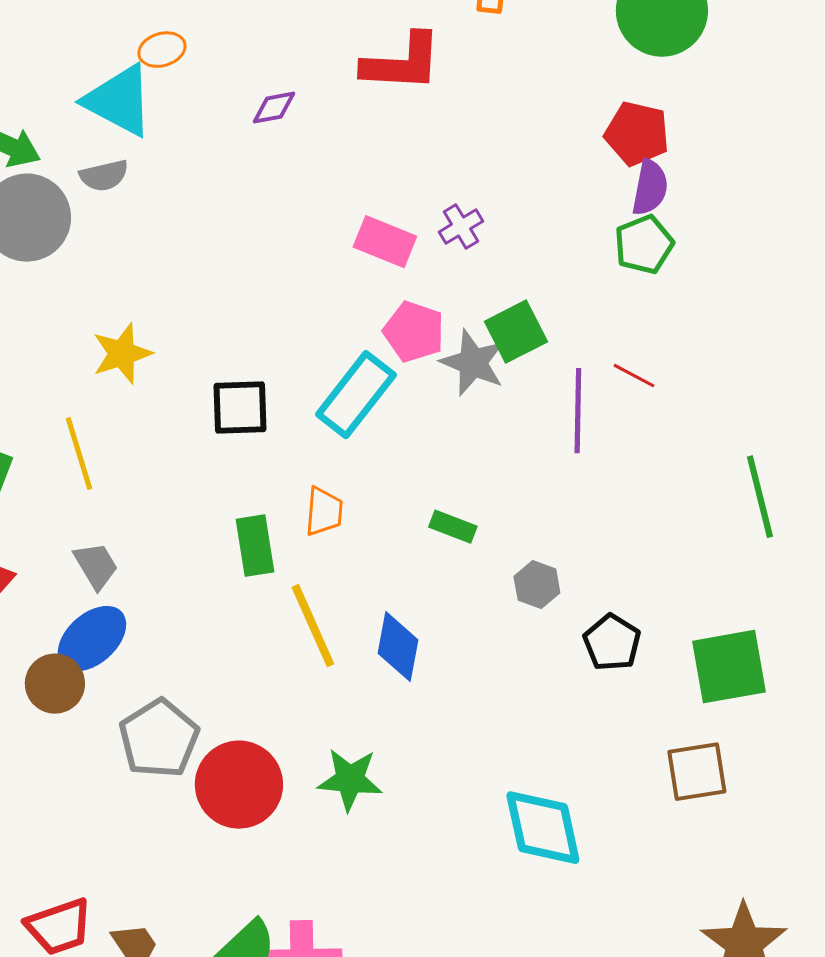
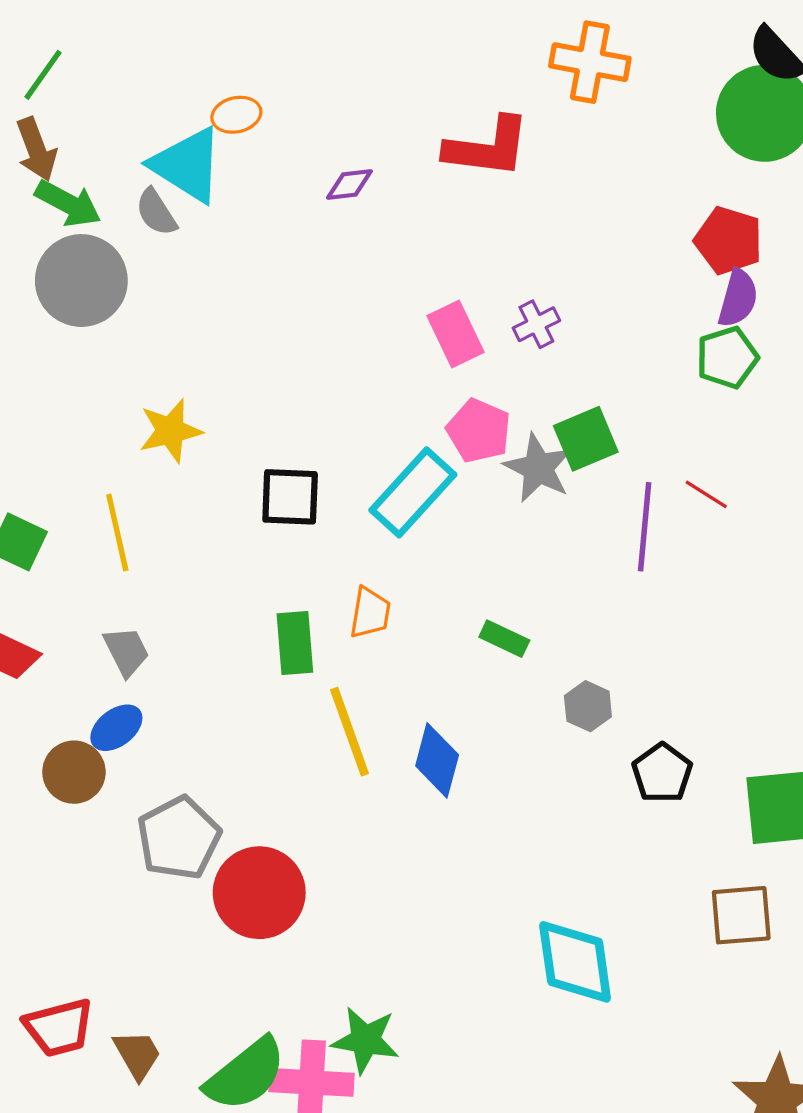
gray semicircle: (104, 176) -> (156, 212), moved, turned 66
pink rectangle: (385, 242) -> (455, 334), turned 38
blue ellipse: (92, 639) -> (116, 728), size x0.7
green star: (350, 780) -> (365, 1040), moved

